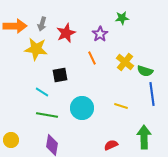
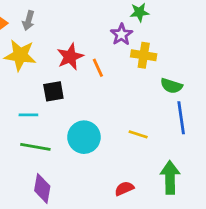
red star: (66, 33) -> (70, 57), moved
purple star: (100, 34) -> (121, 34), moved
yellow cross: (125, 62) -> (144, 55), moved, turned -30
cyan line: (42, 92) -> (28, 115), turned -32

